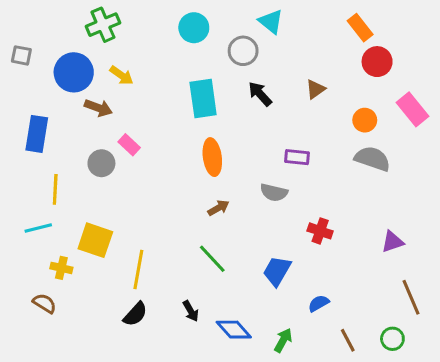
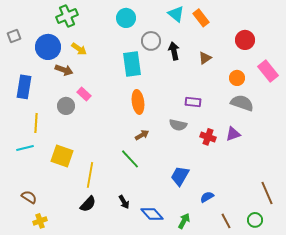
orange rectangle: (360, 28) -> (201, 18), moved
gray circle: (243, 51) -> (151, 41), moved
gray square: (21, 55) -> (14, 36), turned -32
black arrow: (260, 94) -> (174, 51), moved, turned 30
red cross: (320, 231) -> (208, 137), moved
purple triangle: (392, 242) -> (233, 134), moved
green line: (212, 259) -> (130, 159), moved
yellow cross: (61, 268) -> (40, 221), moved, turned -32

